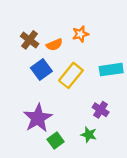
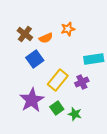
yellow rectangle: (71, 75) -> (58, 80), moved
purple cross: (101, 110) -> (82, 82), moved, turned 32
green square: (56, 141) -> (57, 108), moved

